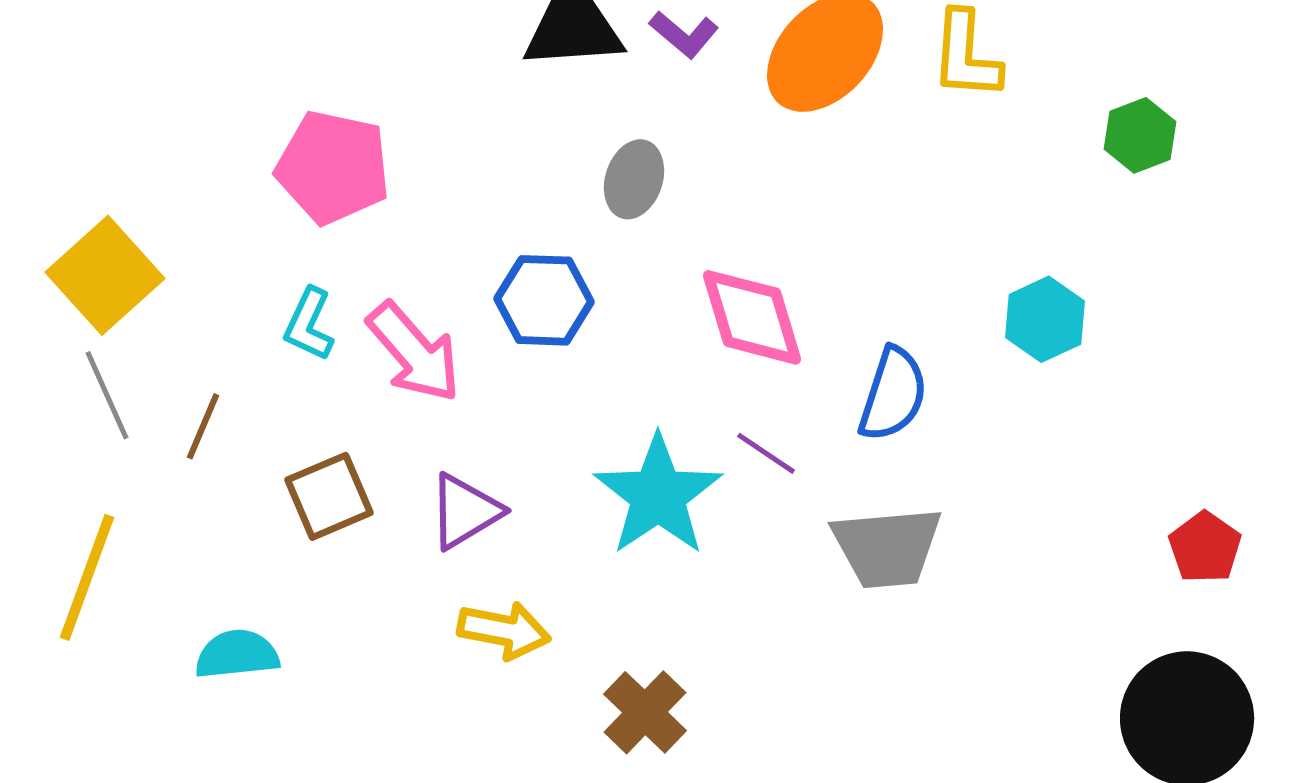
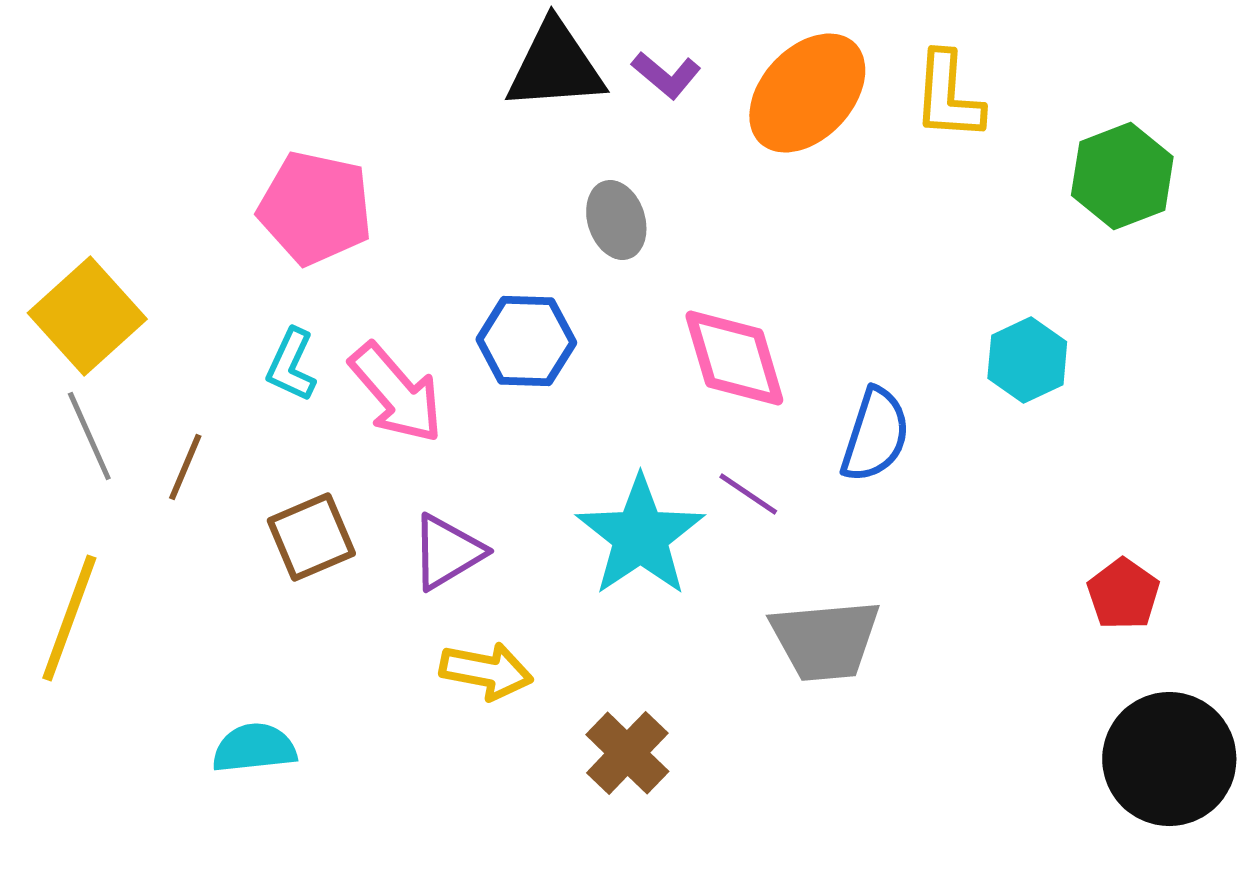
green hexagon: (1140, 135) -> (1122, 176), size x1.4
gray ellipse: (634, 179) -> (616, 220), turned -36
gray trapezoid: (887, 547) -> (825, 640), moved
red pentagon: (1205, 547) -> (1123, 594), moved
cyan semicircle: (237, 654) -> (254, 748), moved

